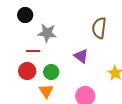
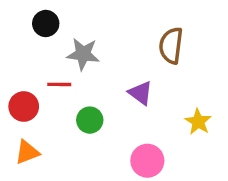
red circle: (27, 71) -> (24, 106), moved
orange triangle: (46, 91) -> (27, 152), moved, turned 42

